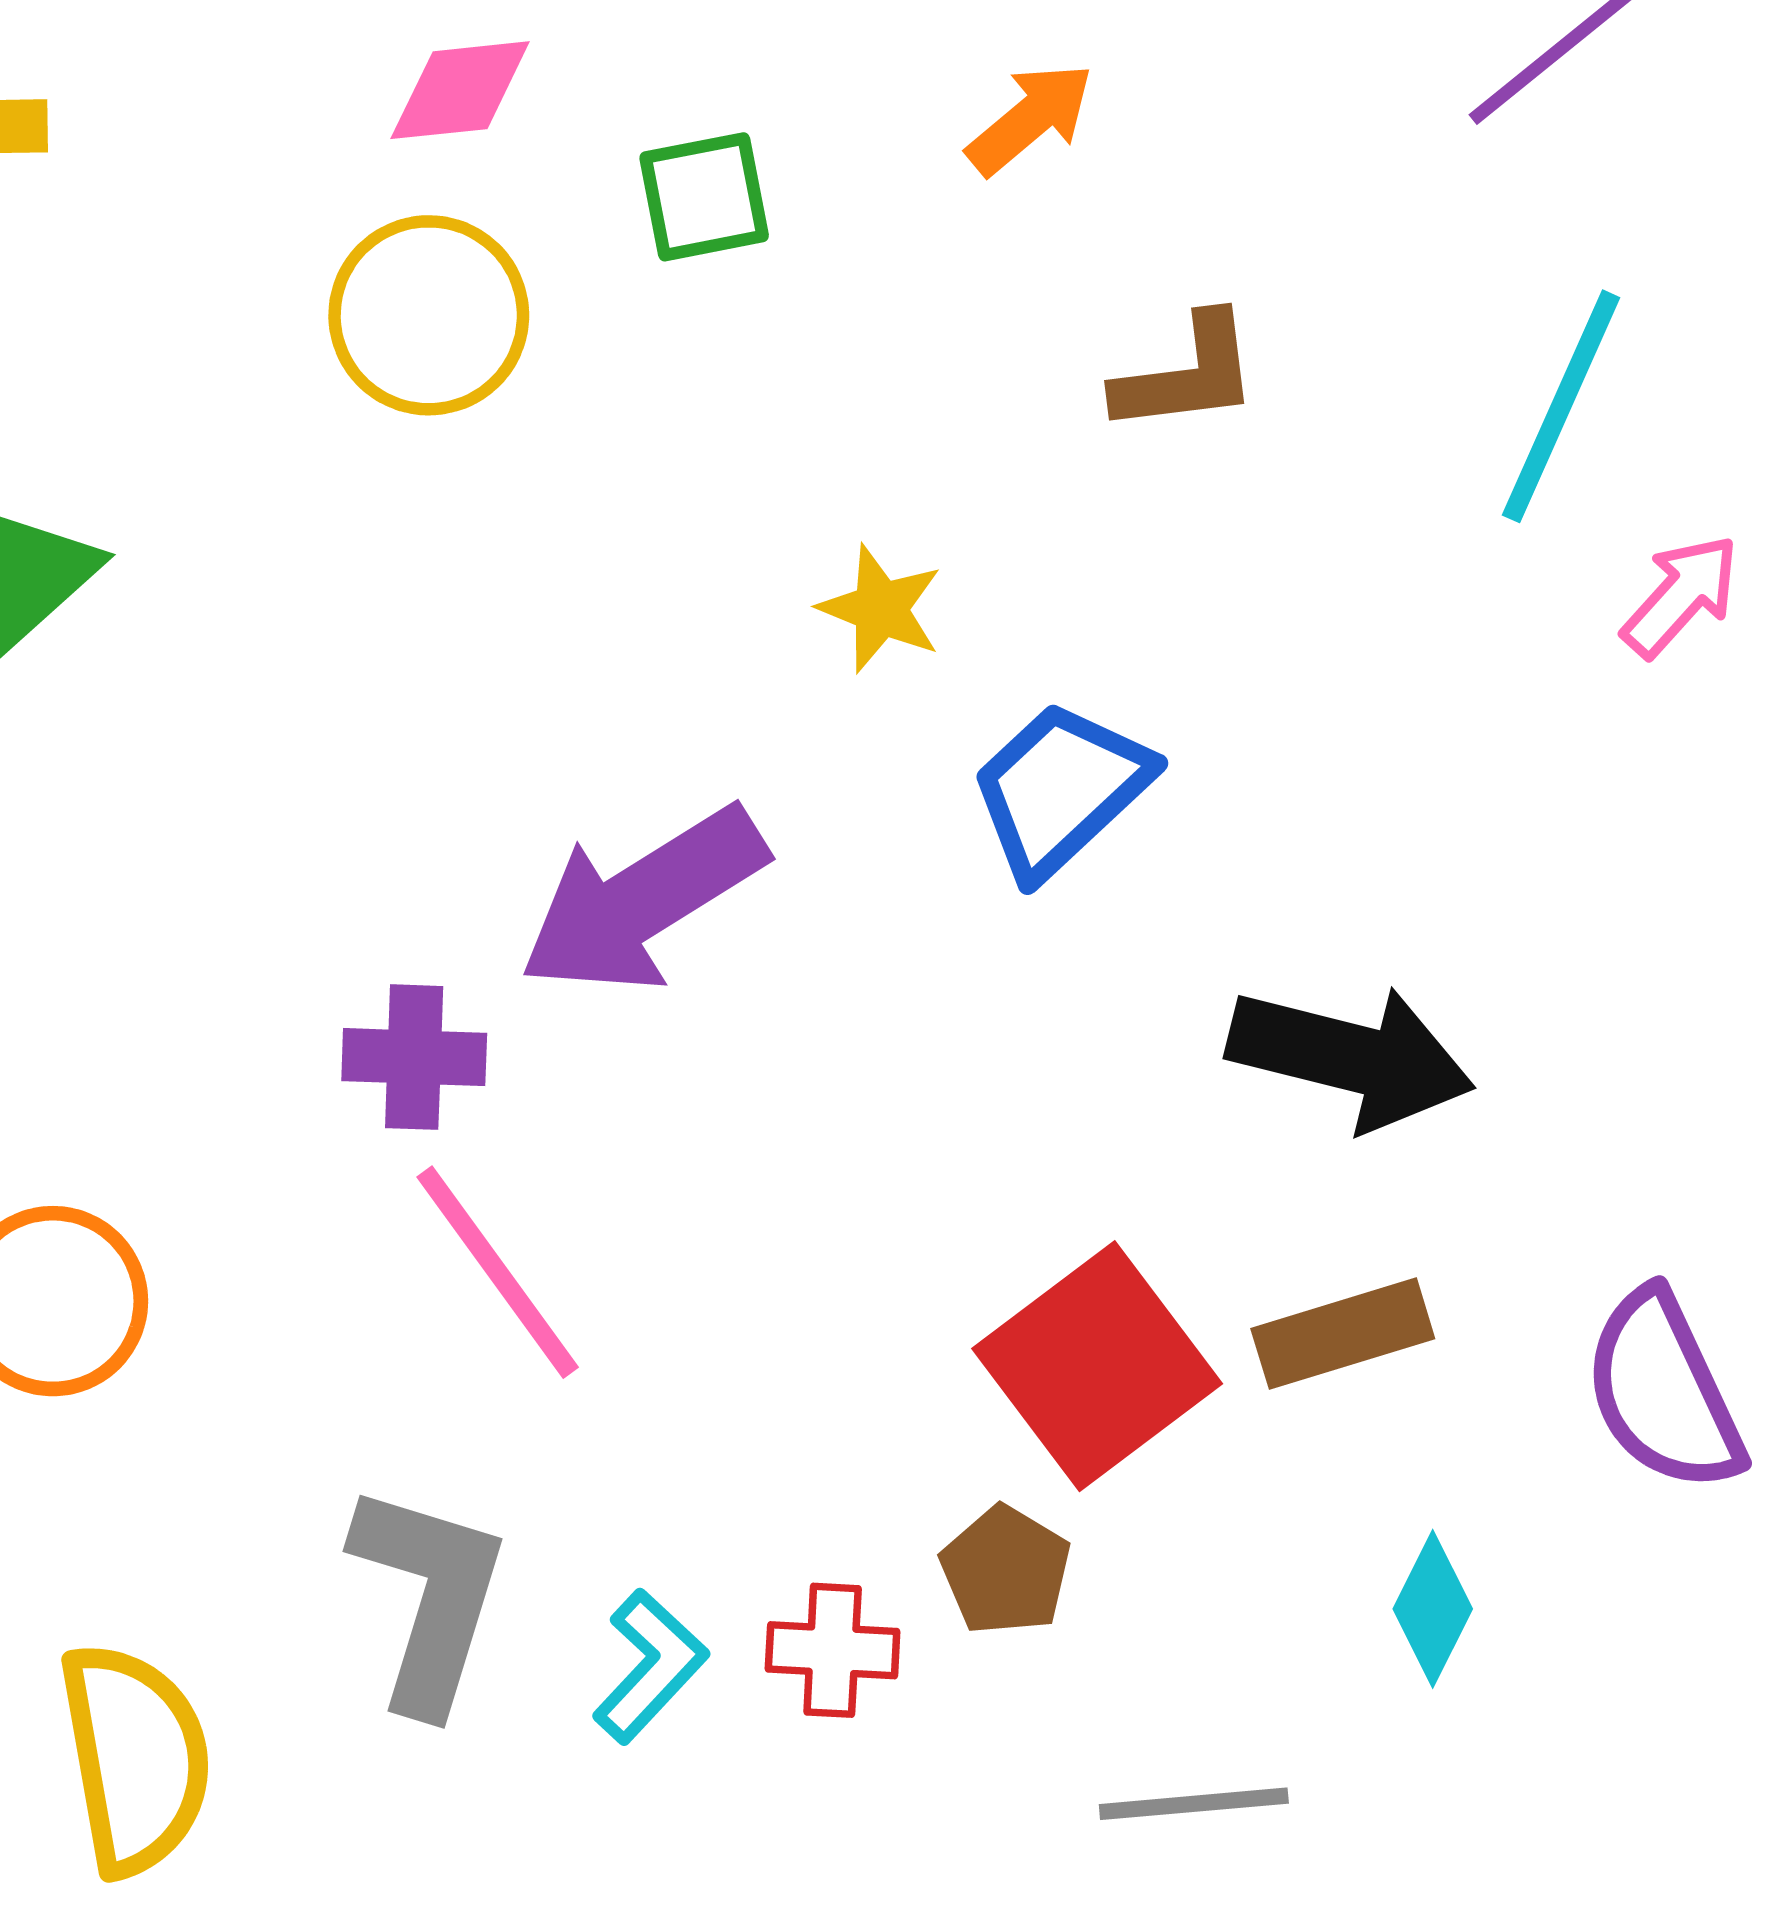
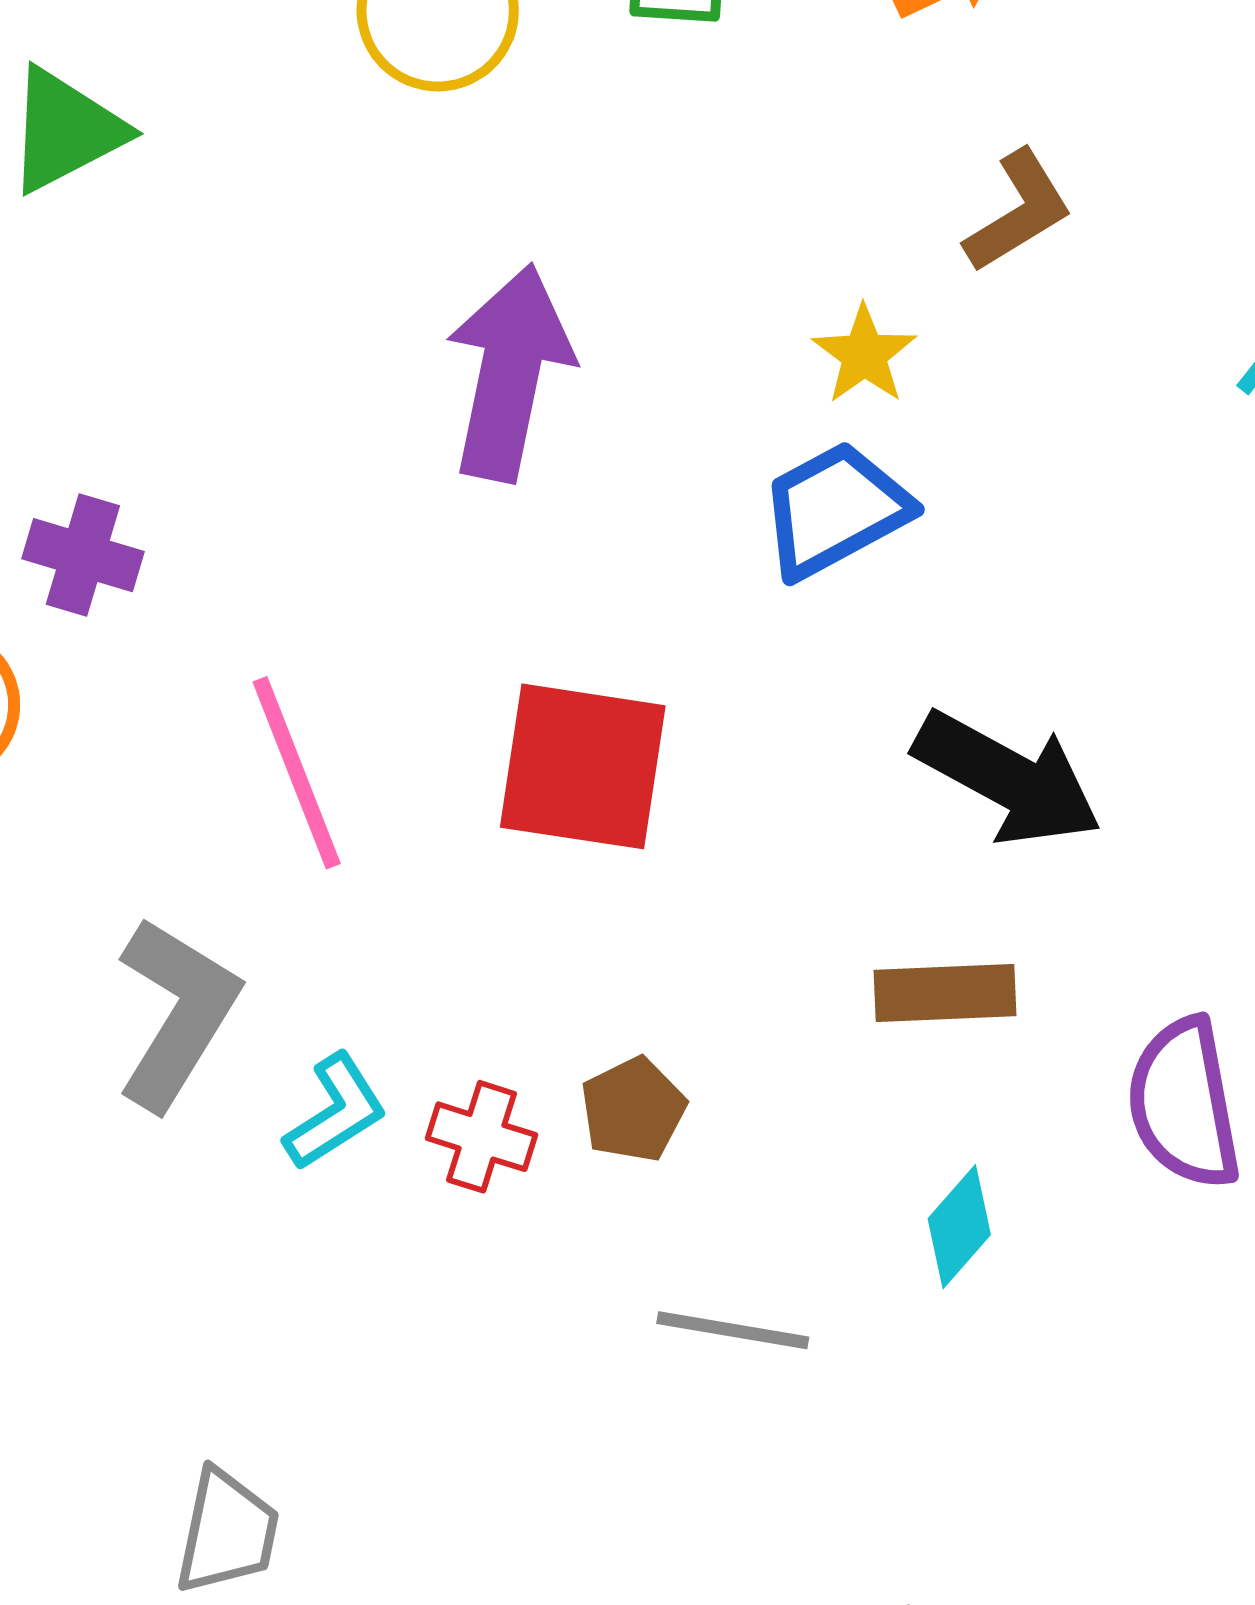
brown L-shape: (1187, 374) -> (1018, 211), turned -39
yellow star: (881, 609) -> (864, 355), moved
purple arrow: (643, 900) -> (509, 373), moved, turned 119
purple cross: (414, 1057) -> (83, 555), moved
red square: (1097, 1366) -> (583, 766), moved, turned 31

